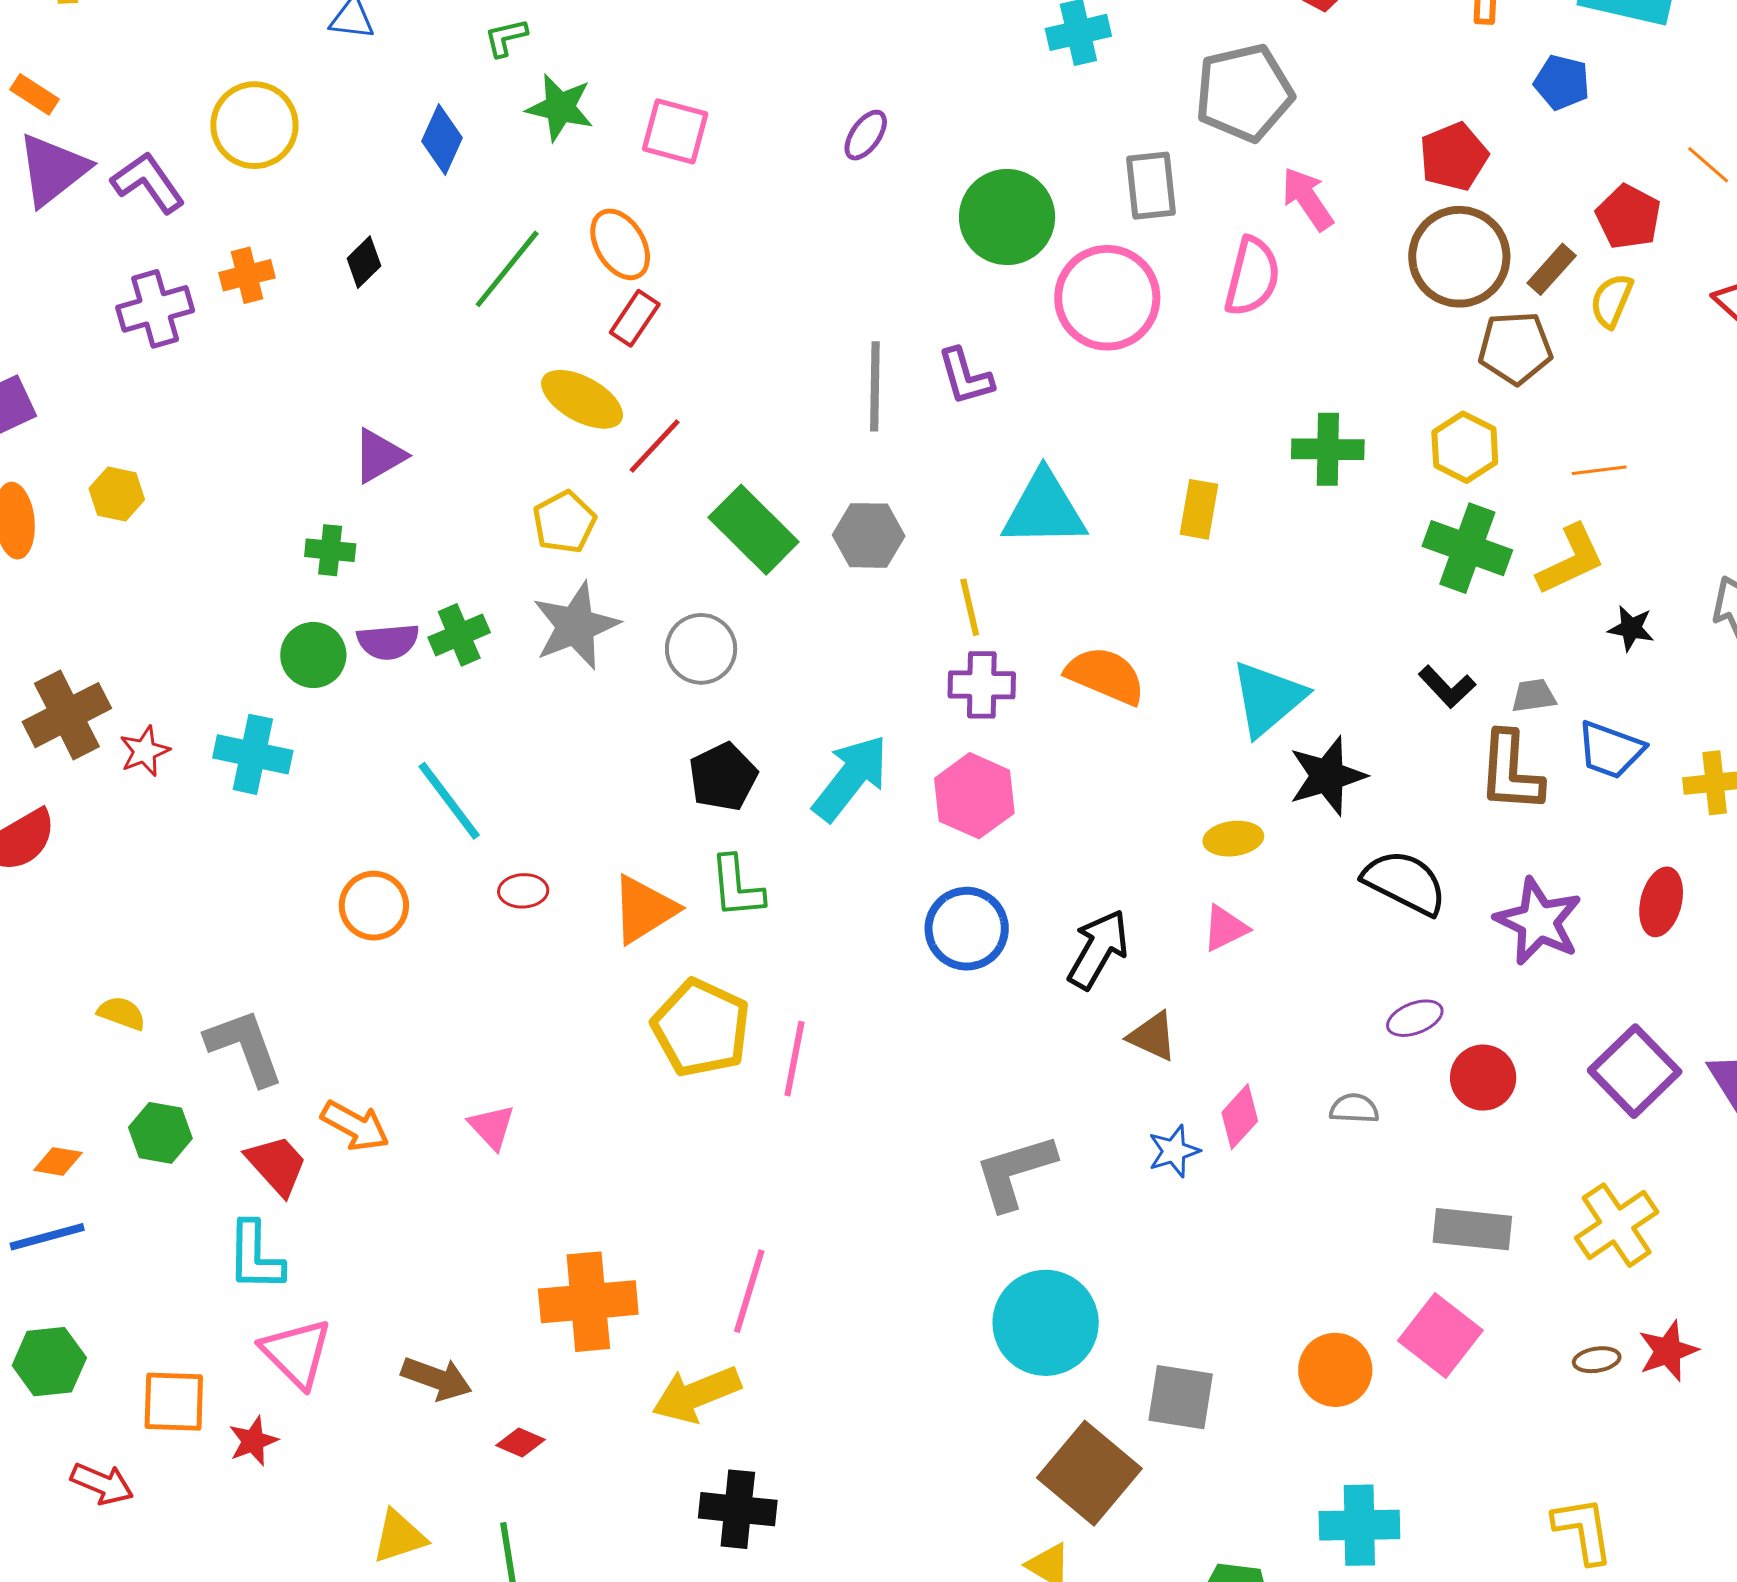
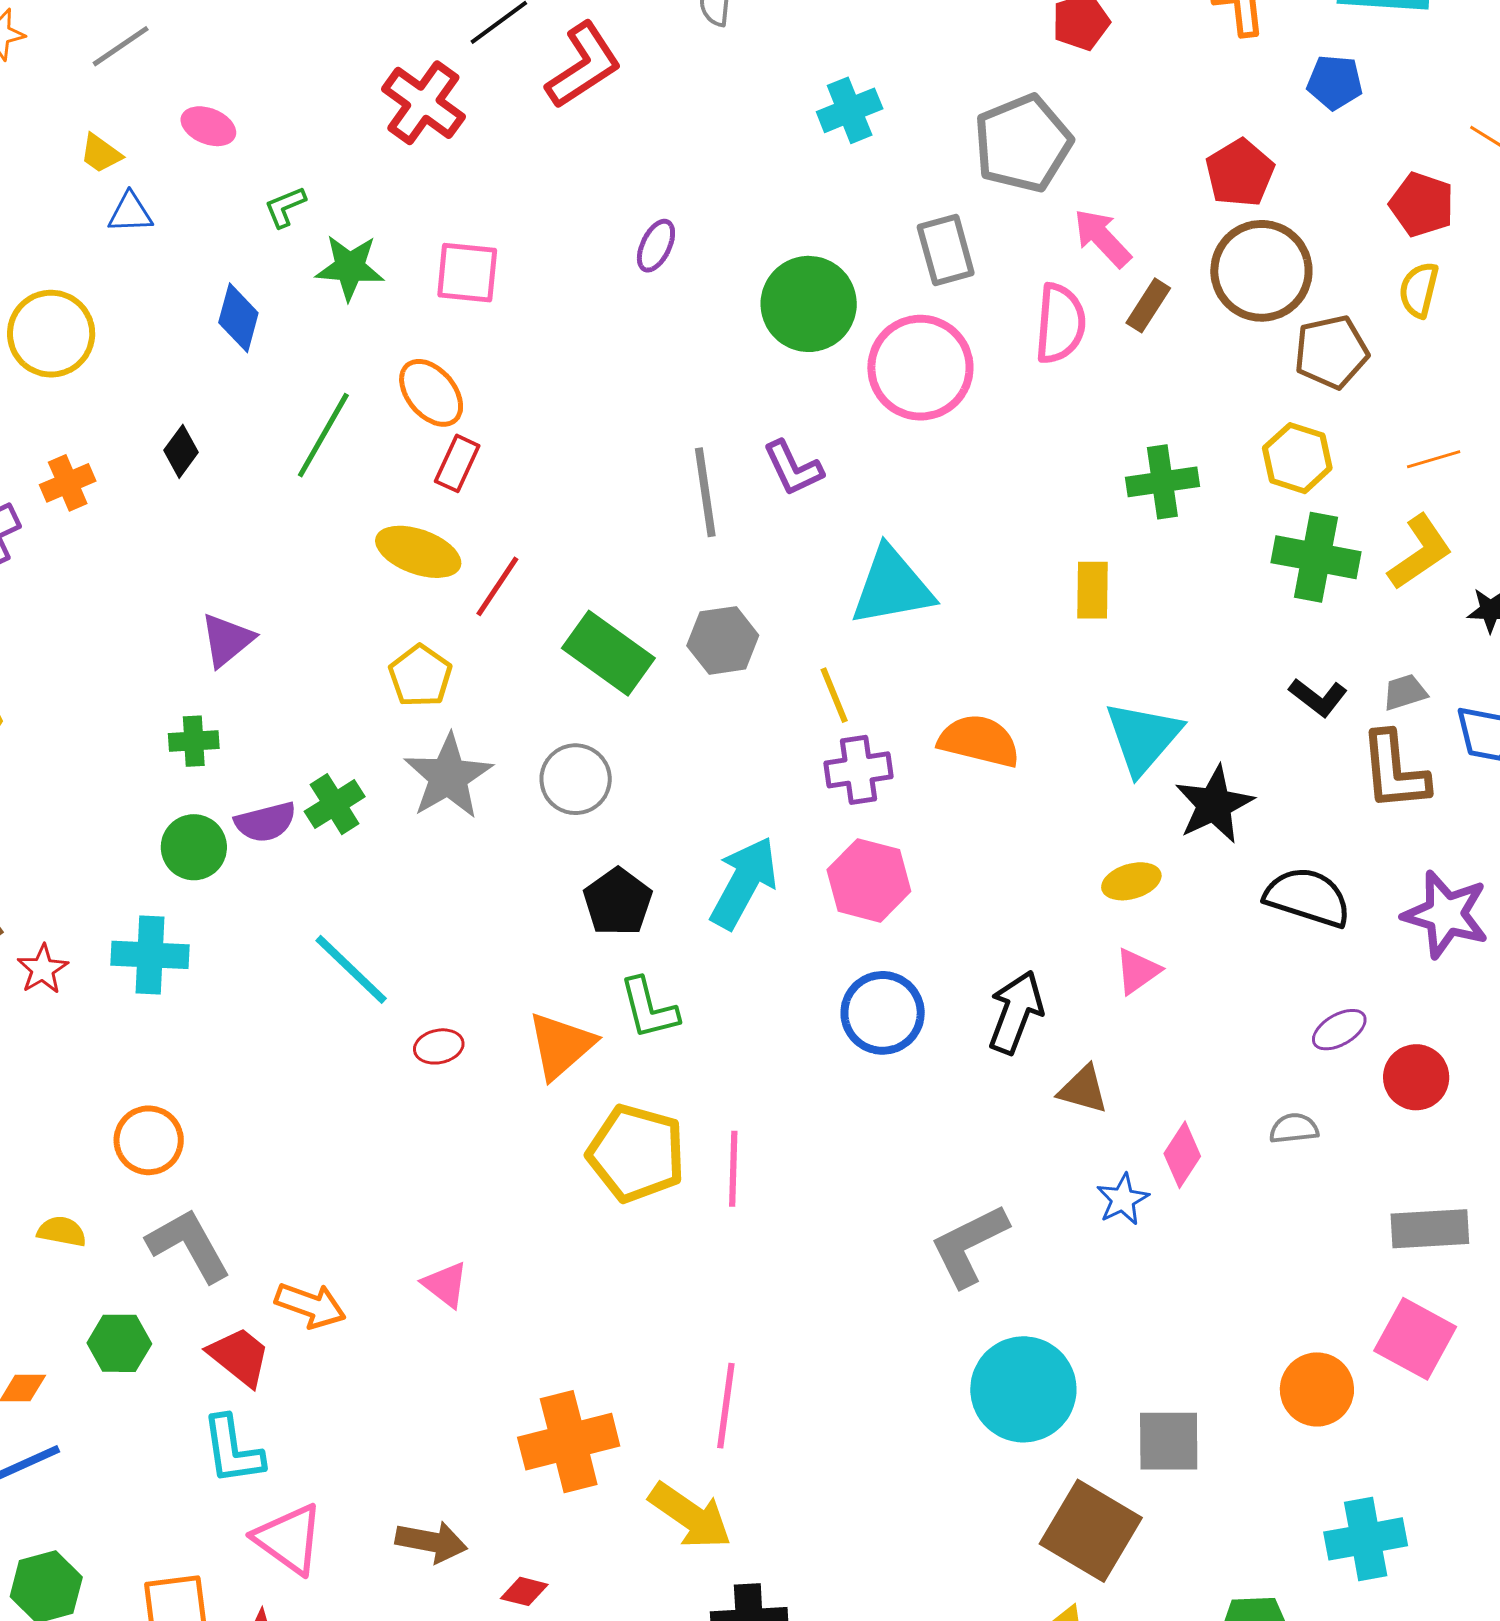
brown rectangle: (1552, 269) -> (1148, 305), moved
yellow rectangle: (1199, 509) -> (1093, 590), moved
orange circle: (374, 906) -> (149, 1140), moved
yellow arrow: (696, 1394) -> (690, 1516), turned -114

